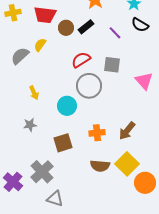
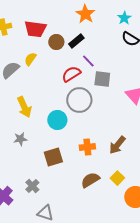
purple line: (115, 33) -> (88, 61), moved
yellow arrow: (34, 93) -> (24, 107), size x1.5
yellow square: (127, 164) -> (117, 178), size x0.6
brown semicircle: (100, 166) -> (90, 180), turned 144
gray cross: (42, 172) -> (32, 186), size x0.6

